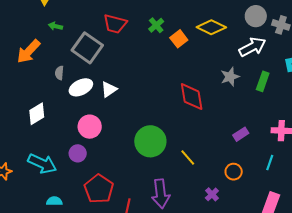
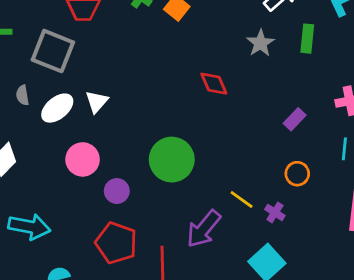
red diamond: (192, 97) -> (214, 84), size x0.7
purple circle: (78, 153) -> (117, 191), moved
yellow line: (188, 158) -> (242, 199), moved
purple arrow: (161, 194) -> (204, 229), turned 60

